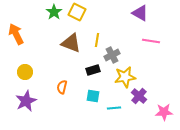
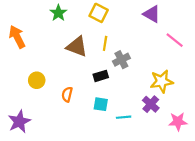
yellow square: (77, 12) -> (99, 13), moved
pink line: (151, 41) -> (175, 40), moved, turned 30
yellow circle: (25, 72) -> (37, 80), moved
yellow star: (125, 77) -> (162, 81), moved
purple star: (26, 101) -> (19, 122), moved

